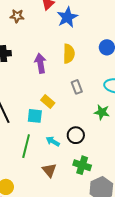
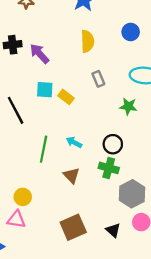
purple arrow: (40, 63) -> (39, 54), moved, turned -30
cyan square: (35, 116) -> (45, 90), moved
black circle: (76, 135) -> (113, 144), moved

